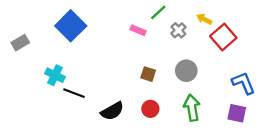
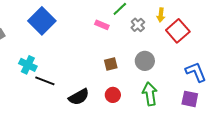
yellow arrow: (204, 19) -> (161, 15), turned -112
brown square: (148, 74) -> (111, 64), turned -32

